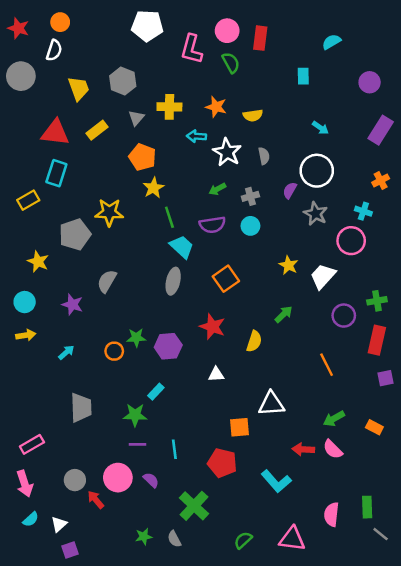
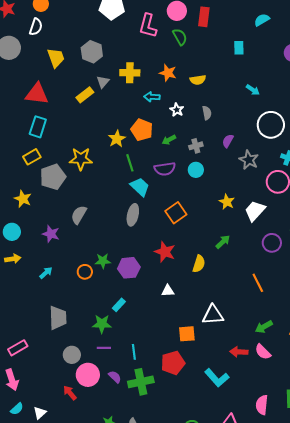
yellow rectangle: (97, 130) -> (85, 95), moved
white star: (227, 152) -> (177, 110), size x0.6
orange pentagon: (142, 157) -> (142, 130), moved
white circle: (317, 171) -> (271, 125), moved
yellow rectangle: (28, 200) -> (32, 157), moved
red pentagon: (222, 463) -> (173, 363), turned -30
gray circle: (75, 480) -> (72, 355), moved
green cross: (194, 506) -> (141, 382), moved, turned 35

